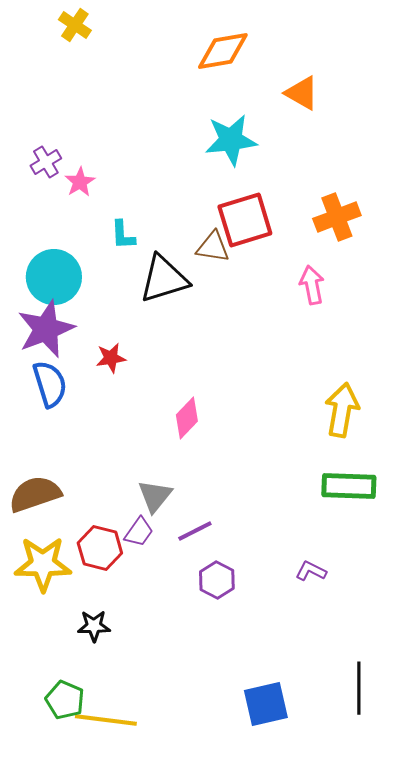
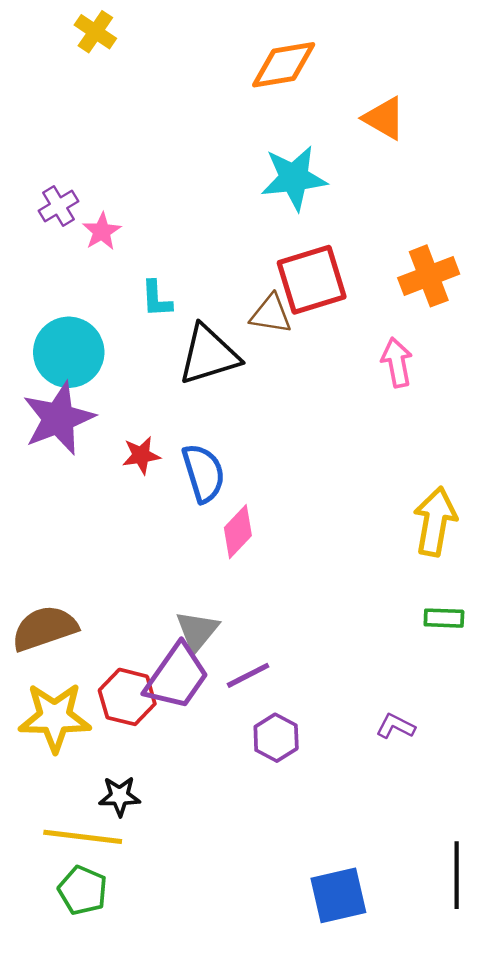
blue semicircle: (50, 384) -> (204, 473), moved
green rectangle: (349, 486) -> (444, 618), size x0.6
purple trapezoid: (139, 532) -> (177, 677), size x1.8
yellow line: (106, 720) -> (83, 837), moved

